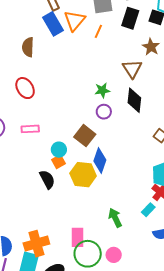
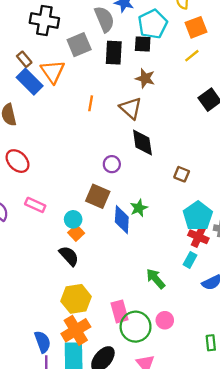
orange line: (98, 31) -> (91, 103), moved
green star: (102, 90) -> (139, 208), moved
pink rectangle: (30, 129) -> (35, 205), turned 42
yellow hexagon: (83, 175) -> (76, 299), moved

